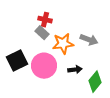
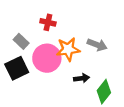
gray rectangle: (42, 33) -> (21, 41), moved
pink circle: (44, 66) -> (47, 58), moved

